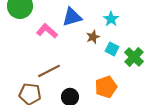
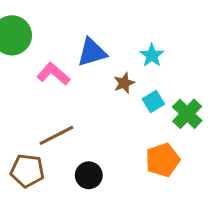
cyan square: (112, 49) -> (153, 101), turned 32
orange pentagon: (106, 87) -> (163, 160), moved

